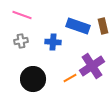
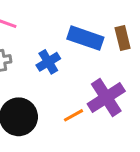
blue cross: (53, 42) -> (48, 62), turned -35

